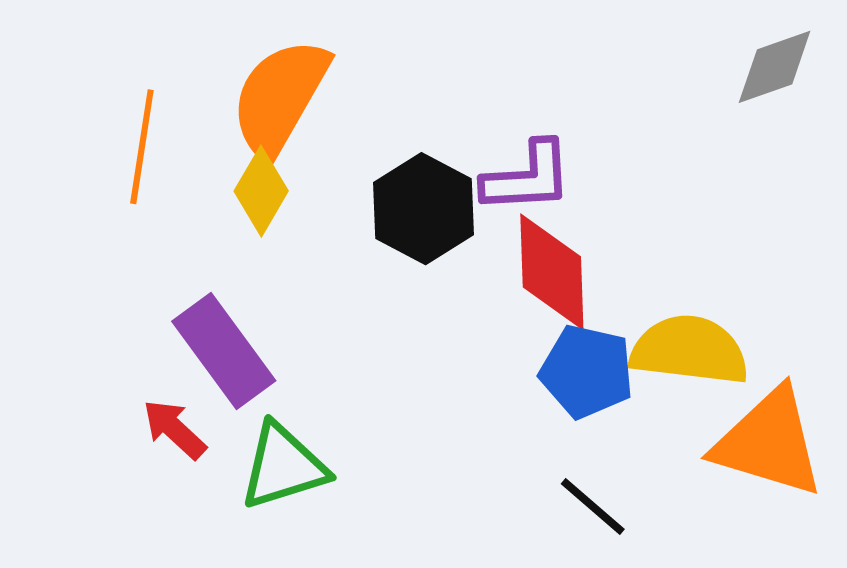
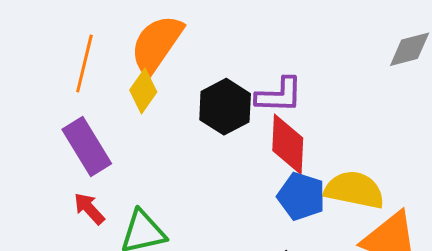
purple rectangle: (224, 351) -> (87, 147), moved

